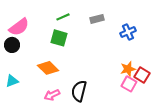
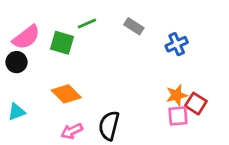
gray rectangle: (97, 19) -> (134, 26), turned 48
green square: (59, 38) -> (62, 43), moved
pink square: (129, 84) -> (178, 116), turned -35

